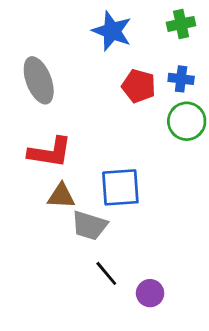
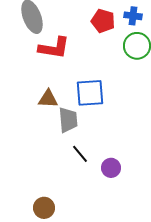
red L-shape: (50, 152) -> (54, 48), moved
gray trapezoid: (89, 225) -> (68, 120), turned -112

